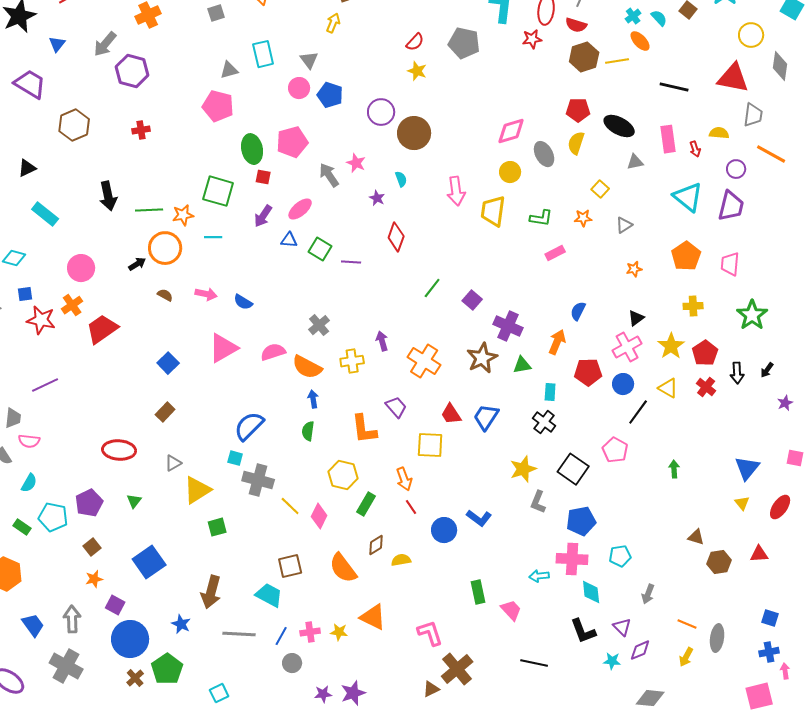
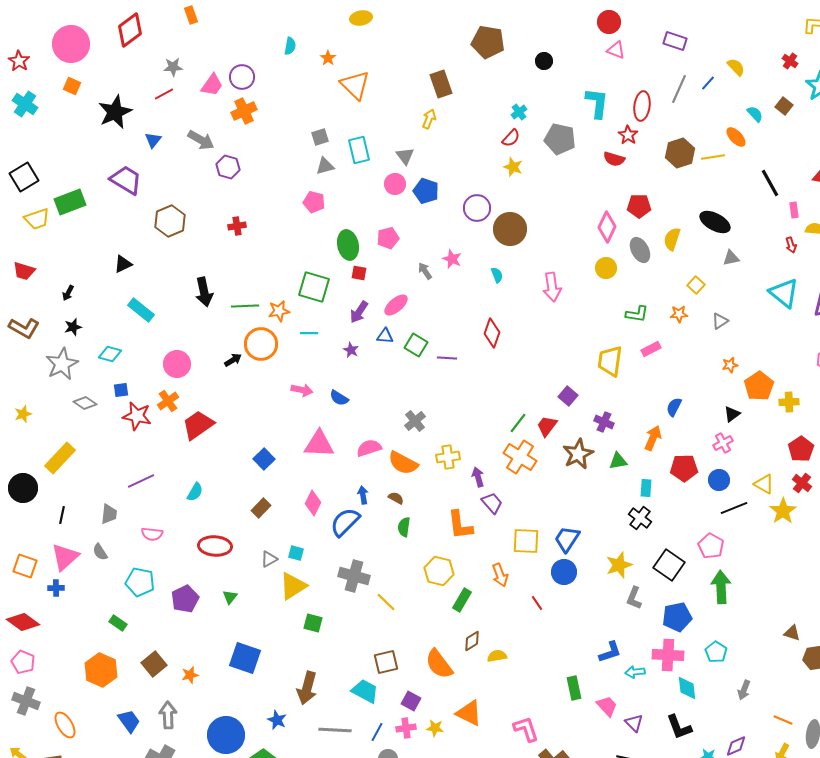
gray square: (216, 13) -> (320, 137), moved
cyan cross: (633, 16) -> (519, 112), moved
red semicircle: (576, 25) -> (614, 159), moved
red star: (532, 39) -> (628, 135), turned -30
gray arrow: (105, 44) -> (201, 140), turned -100
purple hexagon: (132, 71) -> (228, 167), size x0.7
black line: (674, 87) -> (770, 183), turned 48
pink pentagon: (218, 106) -> (314, 202), size x0.7
red pentagon: (578, 110) -> (639, 206), moved
pink diamond: (511, 131) -> (607, 227), turned -48
pink rectangle: (668, 139) -> (794, 210), moved, size x0.6
pink pentagon: (292, 142) -> (388, 238), size x0.7
gray arrow: (329, 175) -> (425, 271), size x0.7
purple star: (377, 198) -> (351, 350), moved
yellow trapezoid: (493, 211) -> (610, 361), moved
orange pentagon: (686, 256) -> (759, 386), moved
green line: (432, 288) -> (518, 423), moved
brown semicircle: (165, 295) -> (396, 498), moved
purple cross: (508, 326) -> (604, 422), size x0.7
purple arrow: (382, 341) -> (478, 477), moved
yellow star: (671, 346) -> (783, 511), moved
pink cross: (627, 347) -> (723, 443), size x0.7
pink triangle: (223, 348) -> (319, 444), turned 32
blue arrow: (313, 399) -> (363, 495), moved
black line: (638, 412) -> (734, 508), turned 32
red trapezoid: (451, 414) -> (547, 426), moved, turned 70
blue trapezoid: (486, 417) -> (567, 539), moved
pink semicircle: (29, 441) -> (152, 534), moved
cyan square: (235, 458) -> (296, 553), moved
green arrow: (674, 469) -> (721, 587), moved, size x1.8
cyan semicircle: (29, 483) -> (195, 492), moved
red line: (411, 507) -> (537, 603), moved
pink diamond: (319, 516) -> (313, 503), moved
cyan pentagon: (53, 517) -> (140, 582), moved
blue L-shape: (479, 518) -> (610, 652), moved, turned -55
green square: (217, 527) -> (313, 623), turned 30
blue circle: (444, 530) -> (564, 572), moved
brown square: (92, 547) -> (154, 664), moved, size x1.4
cyan pentagon: (620, 556) -> (716, 652), turned -30
blue square: (149, 562) -> (245, 658), turned -36
purple square: (115, 605) -> (411, 701), moved
purple triangle: (622, 627) -> (634, 723), moved

